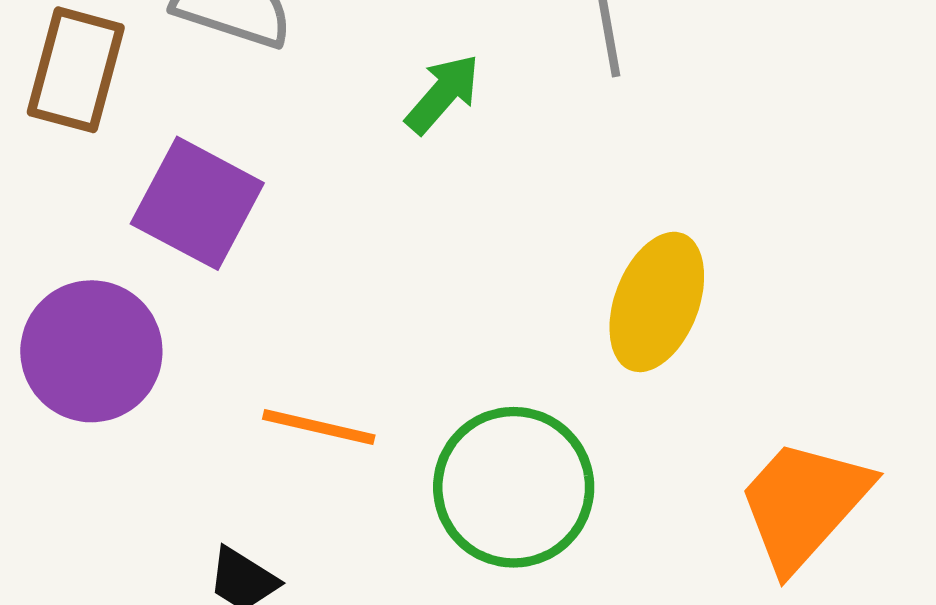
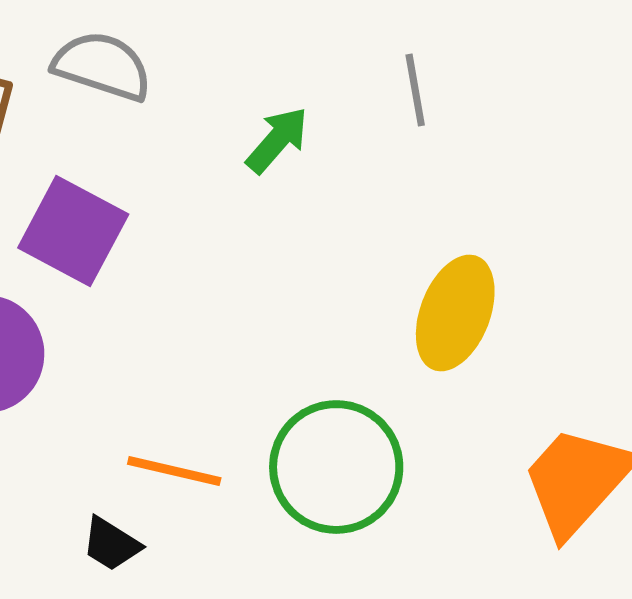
orange line: (319, 427) -> (174, 471), moved

